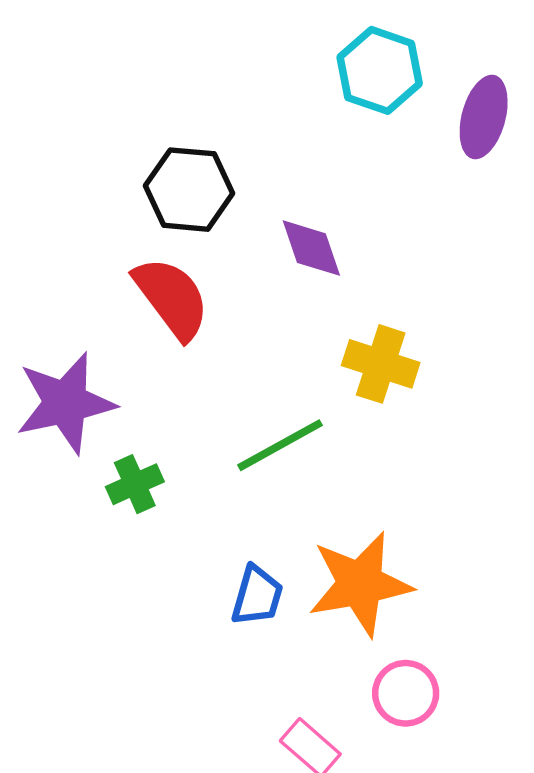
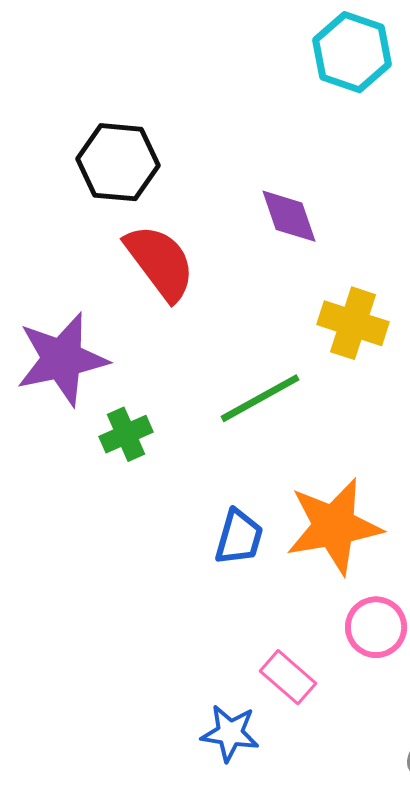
black hexagon: (189, 190) -> (118, 162), moved

